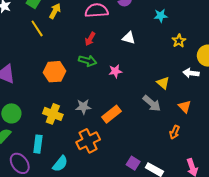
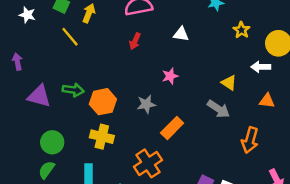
green arrow: (88, 61) -> (73, 90), moved
orange hexagon: (54, 72) -> (103, 102), moved
orange triangle: (185, 106) -> (267, 101), moved, turned -32
gray star: (83, 107) -> (146, 104), moved
orange arrow: (175, 132) -> (250, 140), size x1.5

